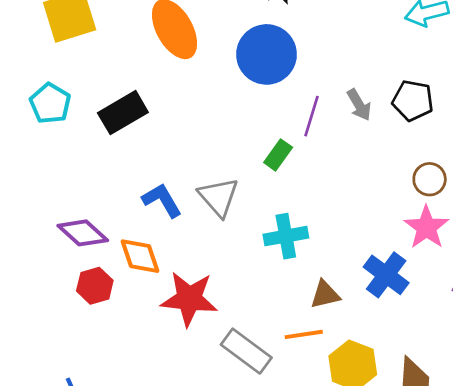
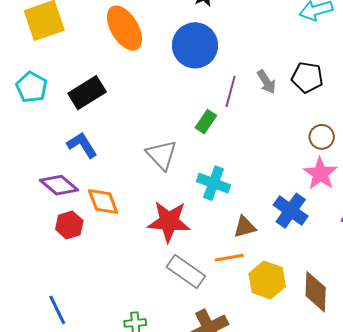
blue L-shape: (162, 200) -> (82, 145), moved
cyan cross: (286, 236) -> (214, 183), turned 32
red star: (189, 299) -> (169, 222), moved

